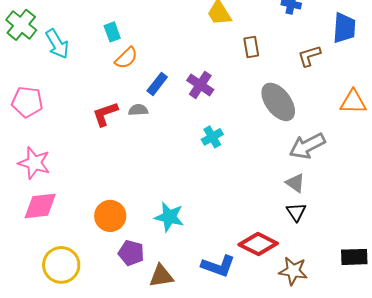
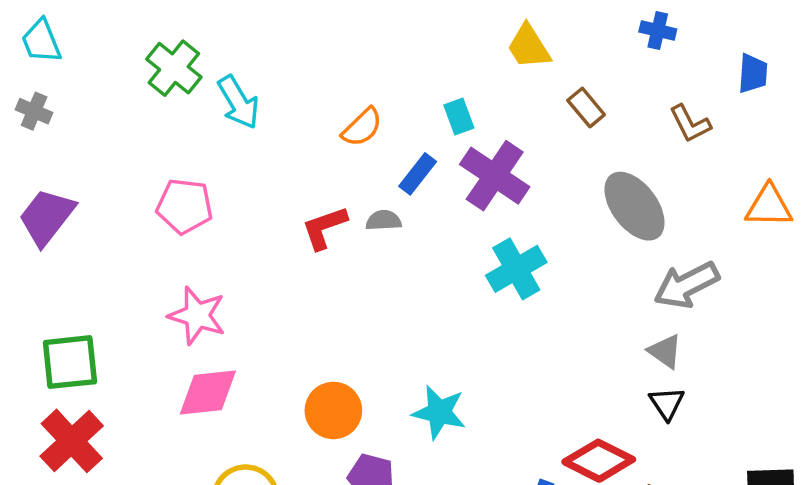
blue trapezoid: (344, 28) -> (753, 73), size x0.7
cyan rectangle: (112, 32) -> (459, 117), moved
brown rectangle: (251, 47) -> (586, 108), turned -30
brown L-shape: (309, 56) -> (690, 124), turned -100
purple cross: (200, 85) -> (495, 176), size x1.4
cyan cross: (212, 137) -> (516, 269), size x1.5

